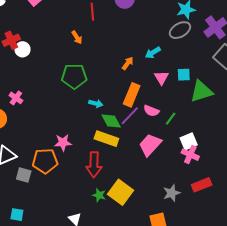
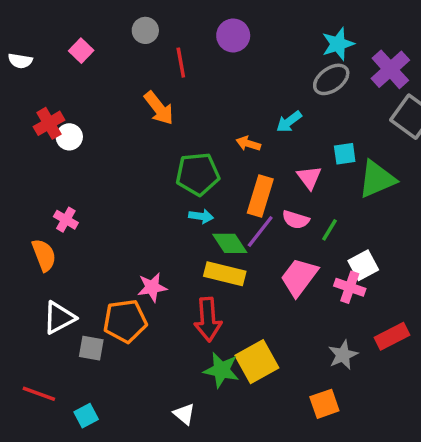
orange arrow: (77, 37) -> (159, 108), size x1.5
orange arrow: (128, 63) -> (248, 144), turned -104
green pentagon: (74, 76) -> (198, 174), moved
pink triangle: (161, 78) -> (309, 177), moved
pink cross: (190, 155) -> (350, 287), moved
yellow square: (120, 192) -> (257, 362), turned 30
green star: (99, 195) -> (221, 370), size x1.5
cyan square: (17, 215) -> (86, 416), turned -32

